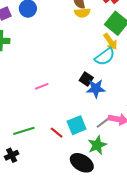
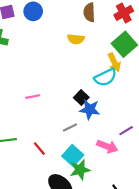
yellow semicircle: (82, 13) -> (76, 39), moved
gray line: (103, 123) -> (70, 127), moved
cyan square: (77, 125) -> (73, 156), moved, turned -36

